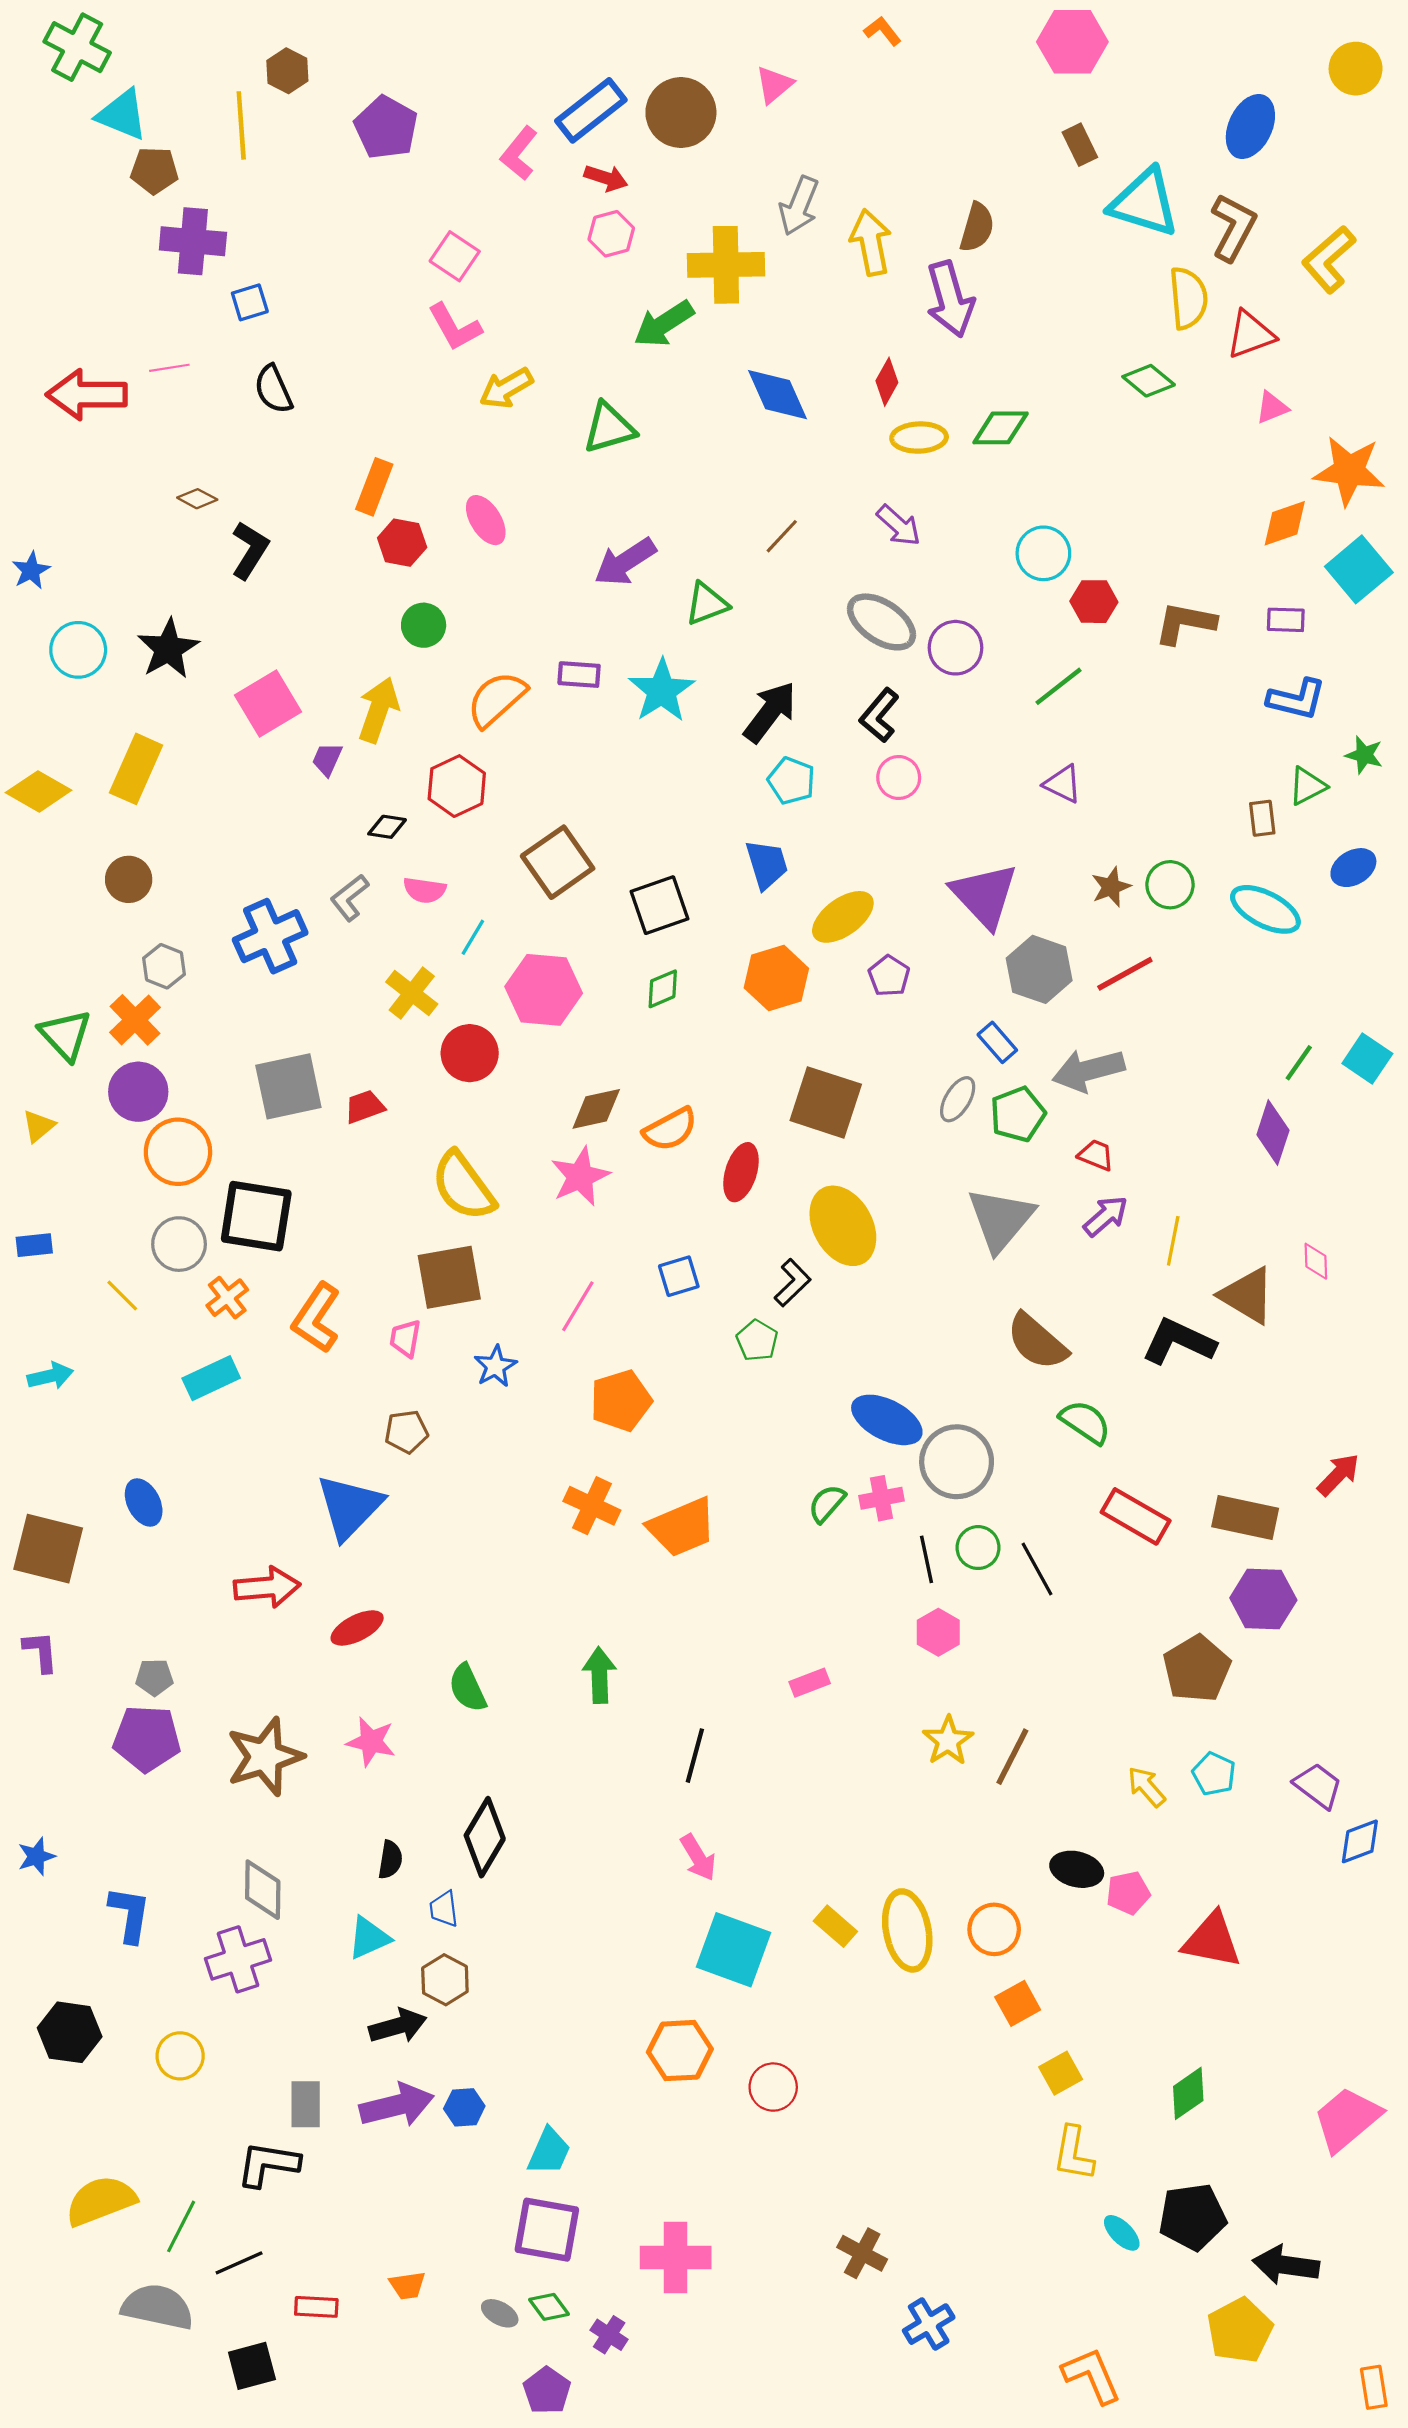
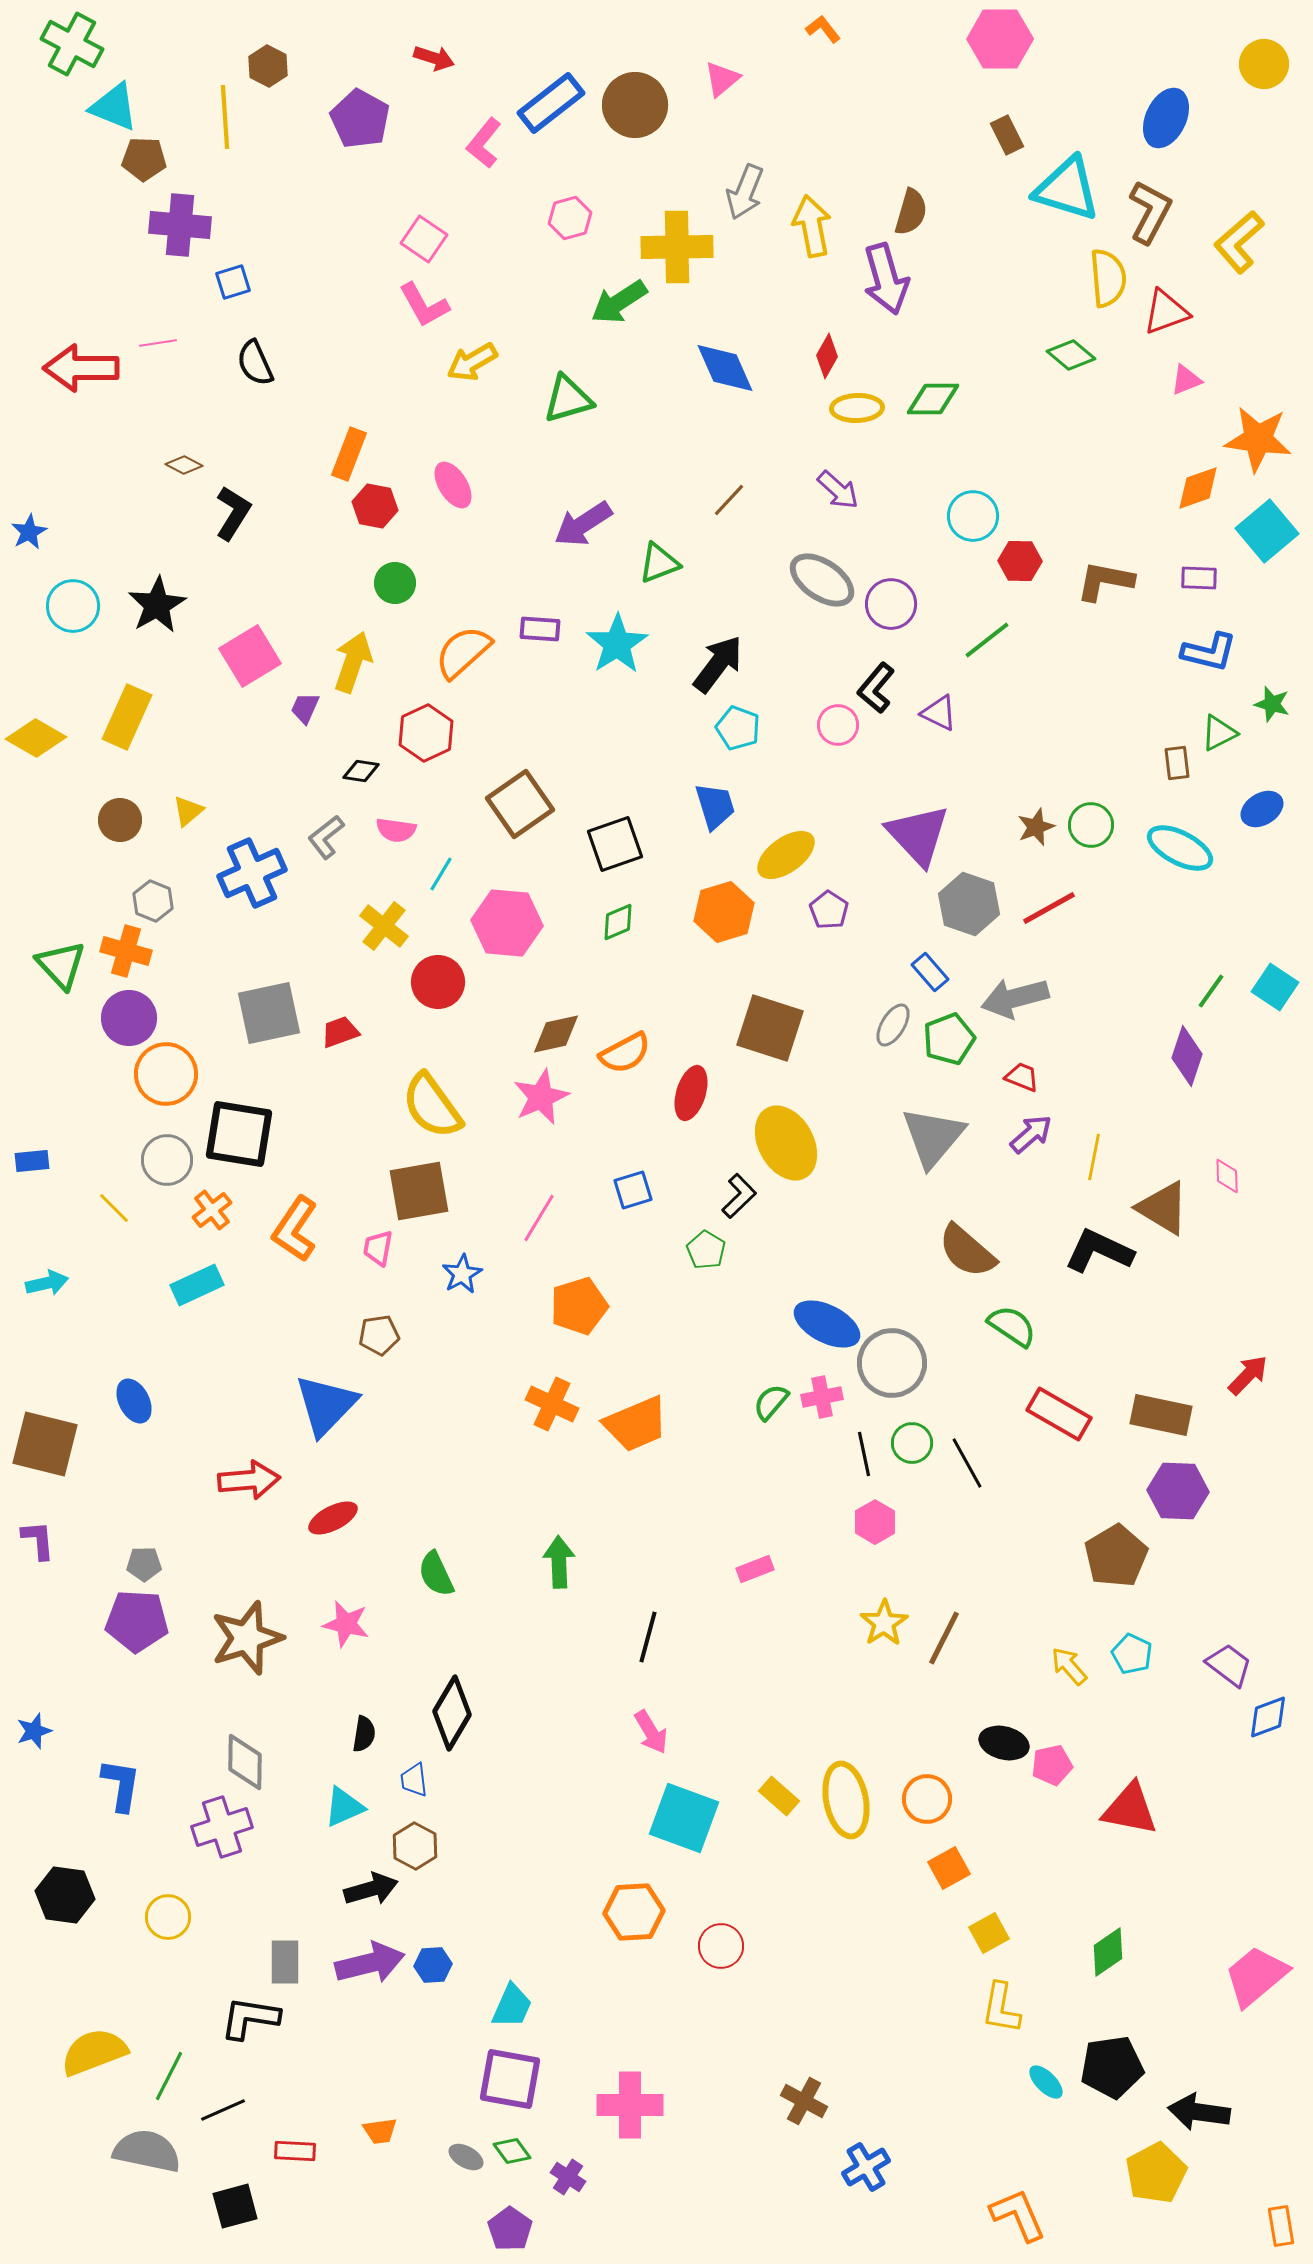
red arrow: (606, 178) -> (434, 58), moved
black L-shape: (879, 715) -> (876, 688), moved
purple triangle: (1063, 784) -> (939, 713), moved
orange cross: (135, 1020) -> (126, 951), turned -30
yellow triangle: (39, 1126) -> (188, 811), moved

